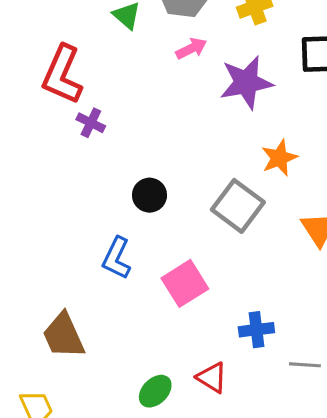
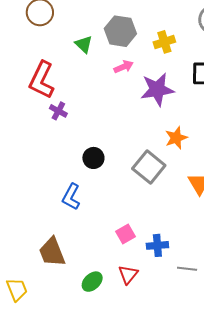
pink square: (185, 283) -> (125, 234), moved, size x0.7
brown trapezoid: (64, 336) -> (52, 252), moved
red triangle: (212, 378) -> (128, 274), turned 35

